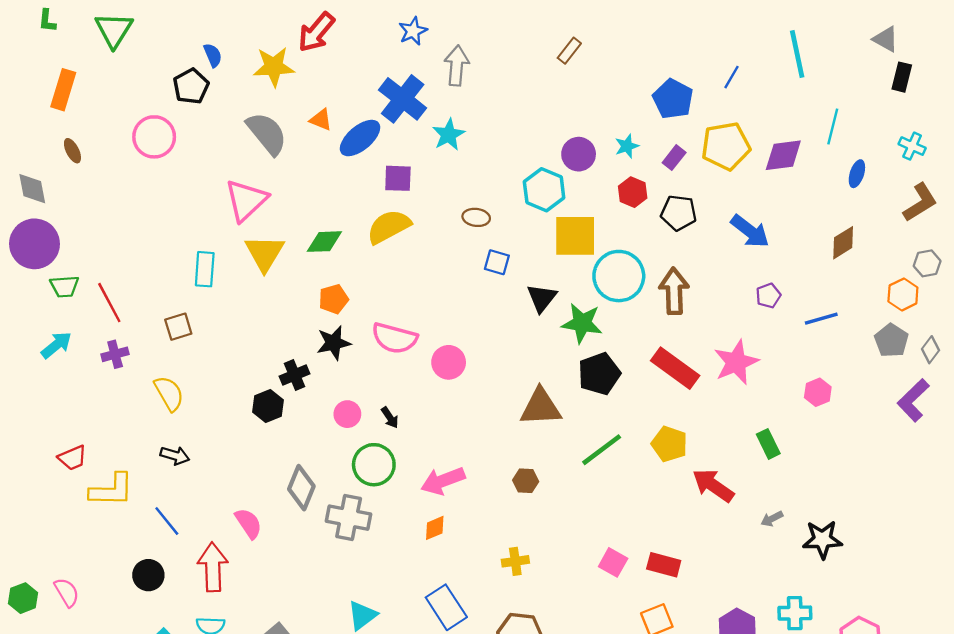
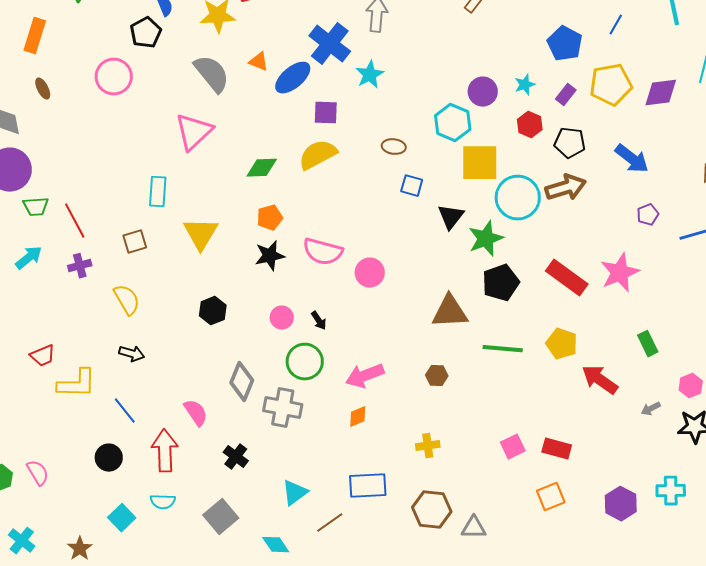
yellow triangle: (265, 253) -> (201, 234), moved
brown arrow: (674, 291) -> (566, 188), moved, turned 75
green star: (582, 323) -> (486, 239), turned -30
black cross: (294, 375) -> (236, 457), moved, turned -30
pink hexagon: (818, 392) -> (691, 386), moved
green line: (602, 450) -> (503, 349), turned 42
pink square: (613, 562) -> (513, 447), turned 35
blue rectangle: (446, 607) -> (368, 486), turned -60

